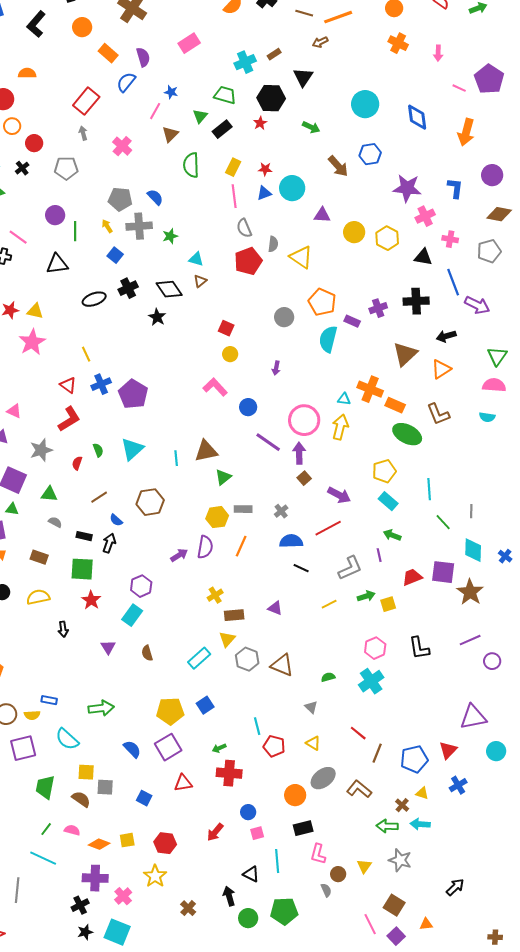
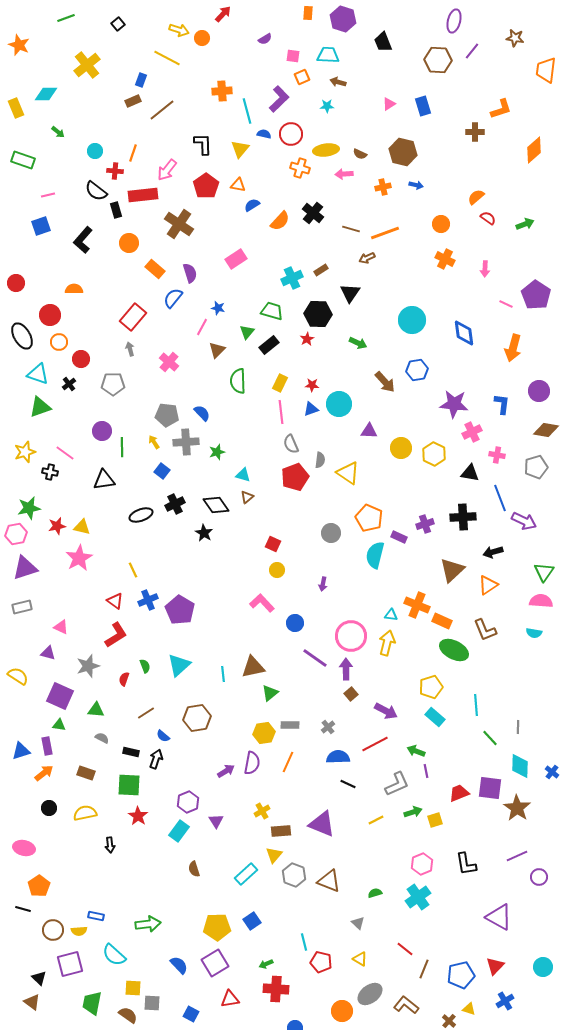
green arrow: (392, 535) -> (416, 751), moved
purple triangle: (275, 608) -> (322, 824), size x1.8
purple triangle: (108, 647) -> (216, 821), moved
purple triangle: (473, 717) -> (499, 917), moved, turned 40

